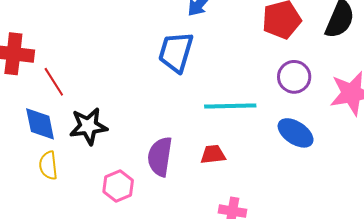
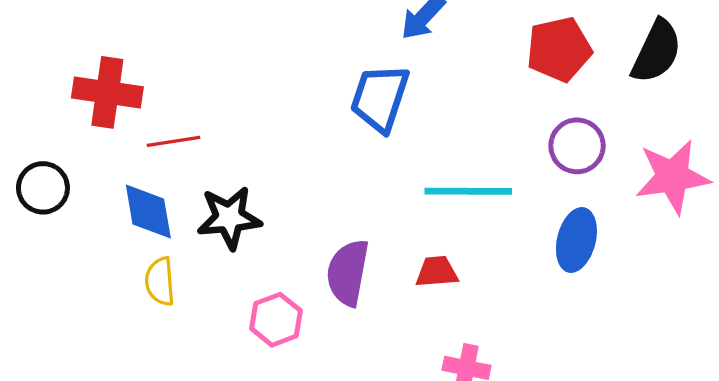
red line: (54, 82) -> (174, 141), turned -68
blue ellipse: (296, 133) -> (576, 240), turned 69

